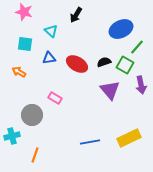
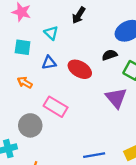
black semicircle: (104, 62) -> (110, 55), moved
orange arrow: (19, 72) -> (25, 82), moved
pink rectangle: (55, 98) -> (56, 107), size x1.5

